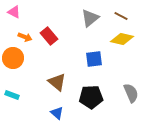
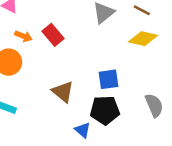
blue square: (94, 59) -> (109, 79), moved
blue triangle: (57, 113) -> (83, 130), moved

